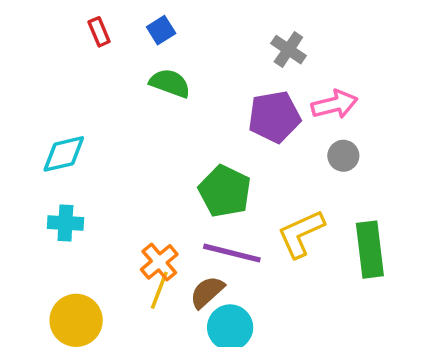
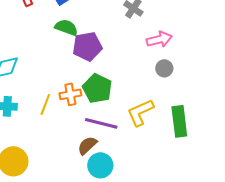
purple pentagon: (274, 117) -> (87, 46), moved
orange cross: (159, 262) -> (70, 94), moved, turned 30
yellow line: (159, 290) -> (45, 104), moved

